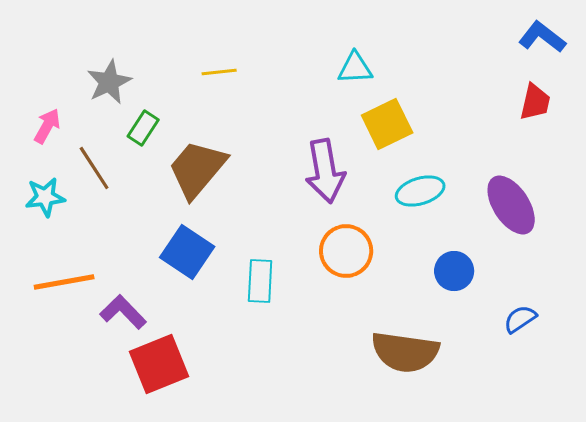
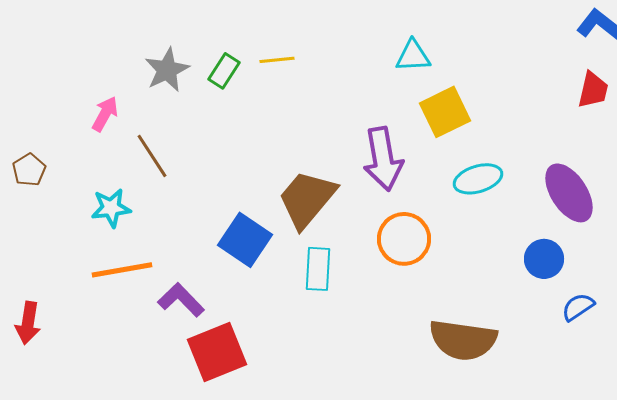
green rectangle: (143, 128) -> (224, 71), moved
brown trapezoid: (197, 169) -> (307, 199), moved
cyan star: (45, 197) -> (111, 208), moved
blue circle: (454, 271) -> (544, 259), moved

